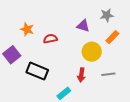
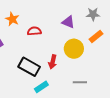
black rectangle: (37, 71) -> (29, 67), moved
gray line: (108, 74) -> (80, 82), moved
red arrow: (81, 75) -> (53, 62), moved

